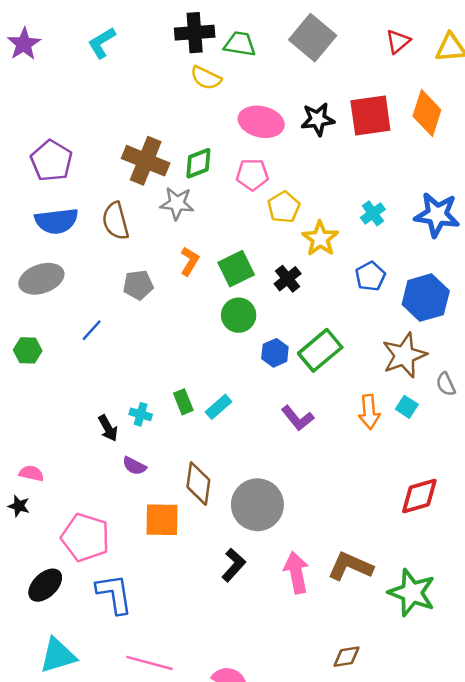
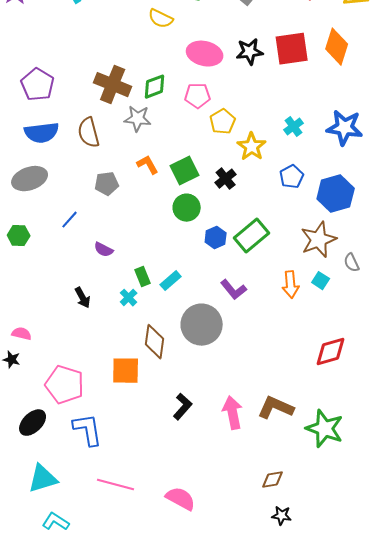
orange L-shape: (190, 261) -> (148, 165), turned -60
cyan cross: (141, 414) -> (129, 298), moved, turned 30
purple semicircle: (134, 466) -> (104, 250), moved
gray circle: (257, 505) -> (202, 325), moved

